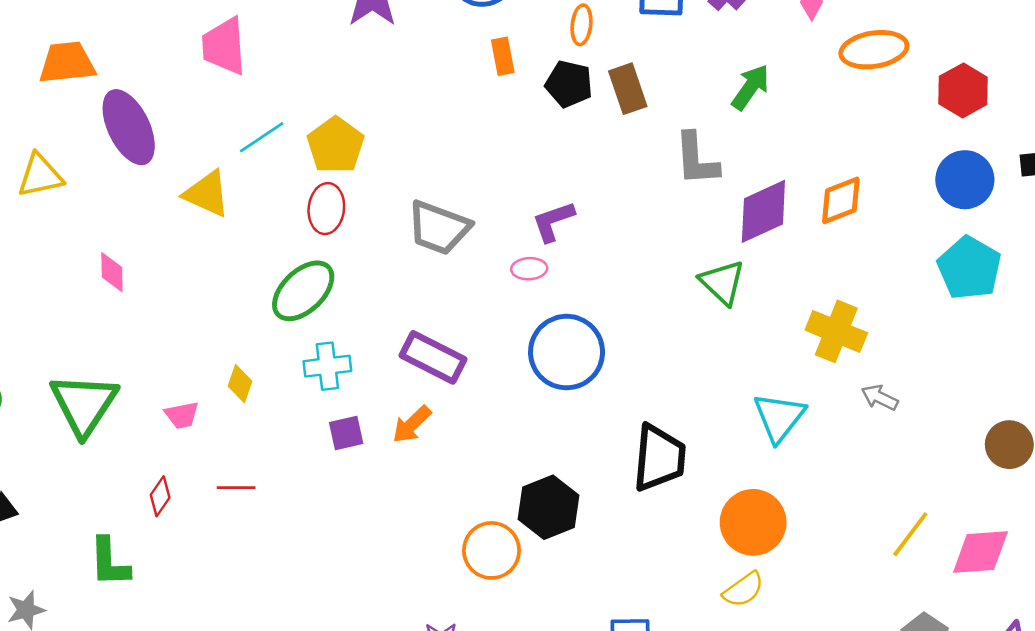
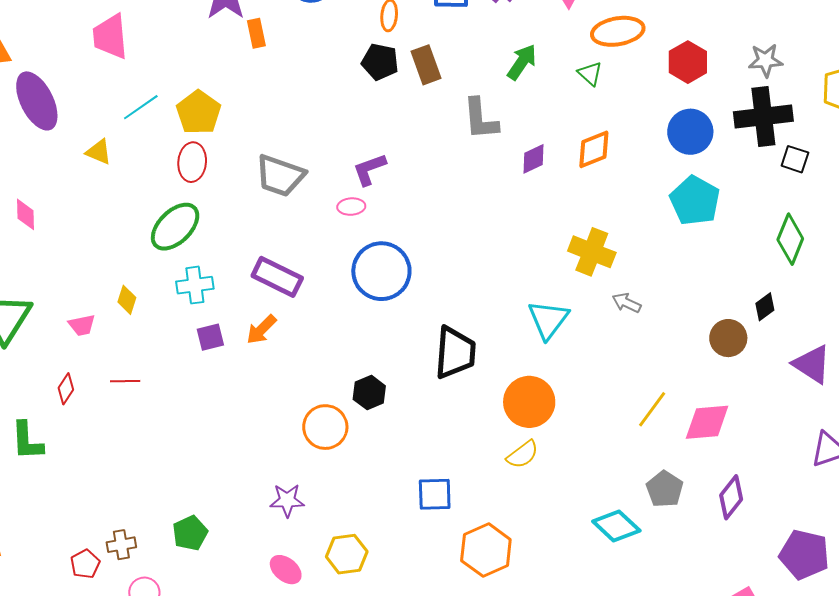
orange rectangle: (503, 56) -> (256, 33), moved
yellow triangle: (207, 194) -> (99, 152), size x0.7
purple diamond: (763, 211) -> (533, 159), size x0.6
green triangle: (722, 282) -> (590, 74), moved, size x0.7
black hexagon: (549, 507) -> (369, 393), size x0.7

